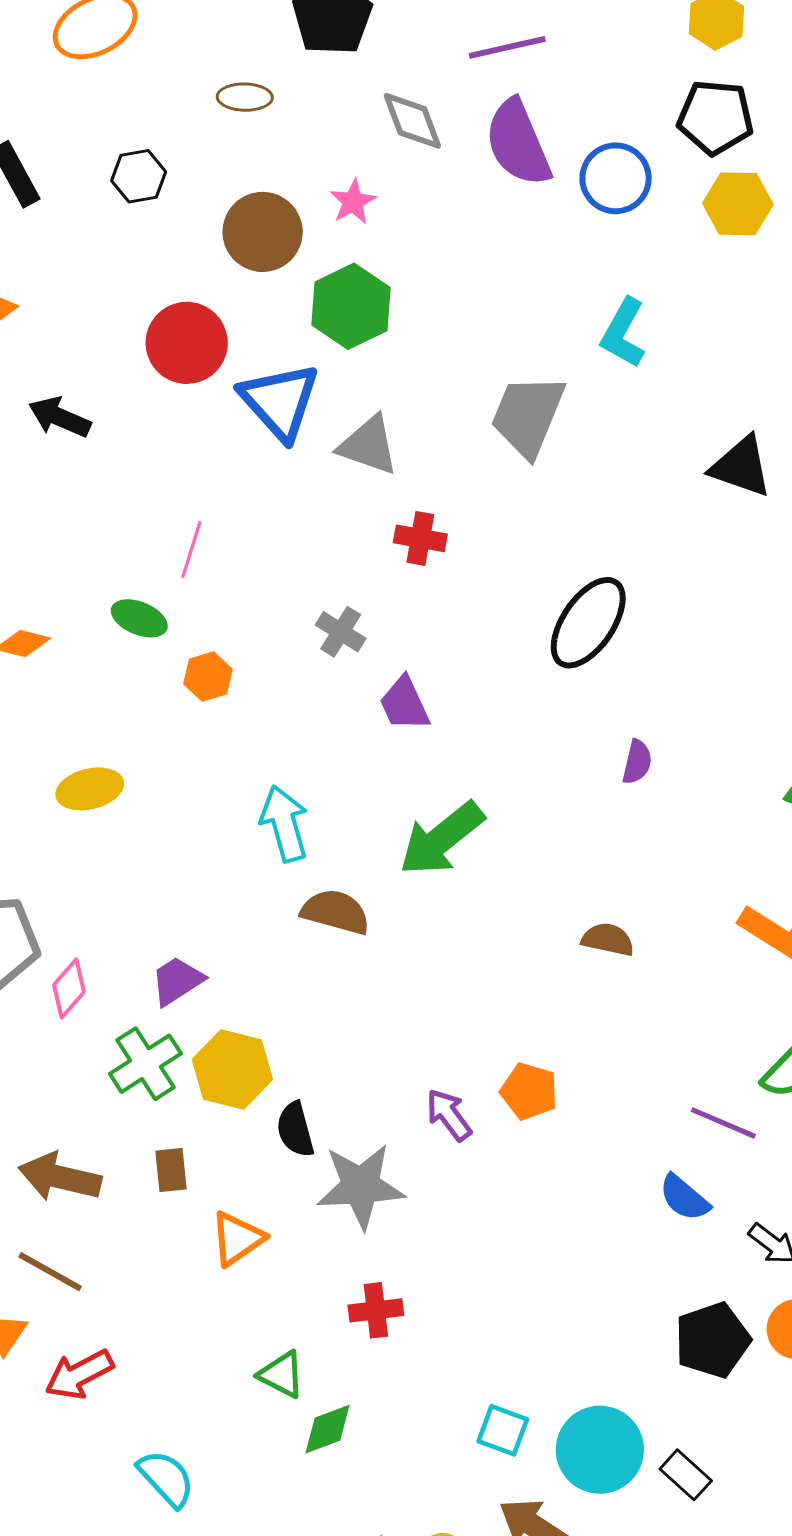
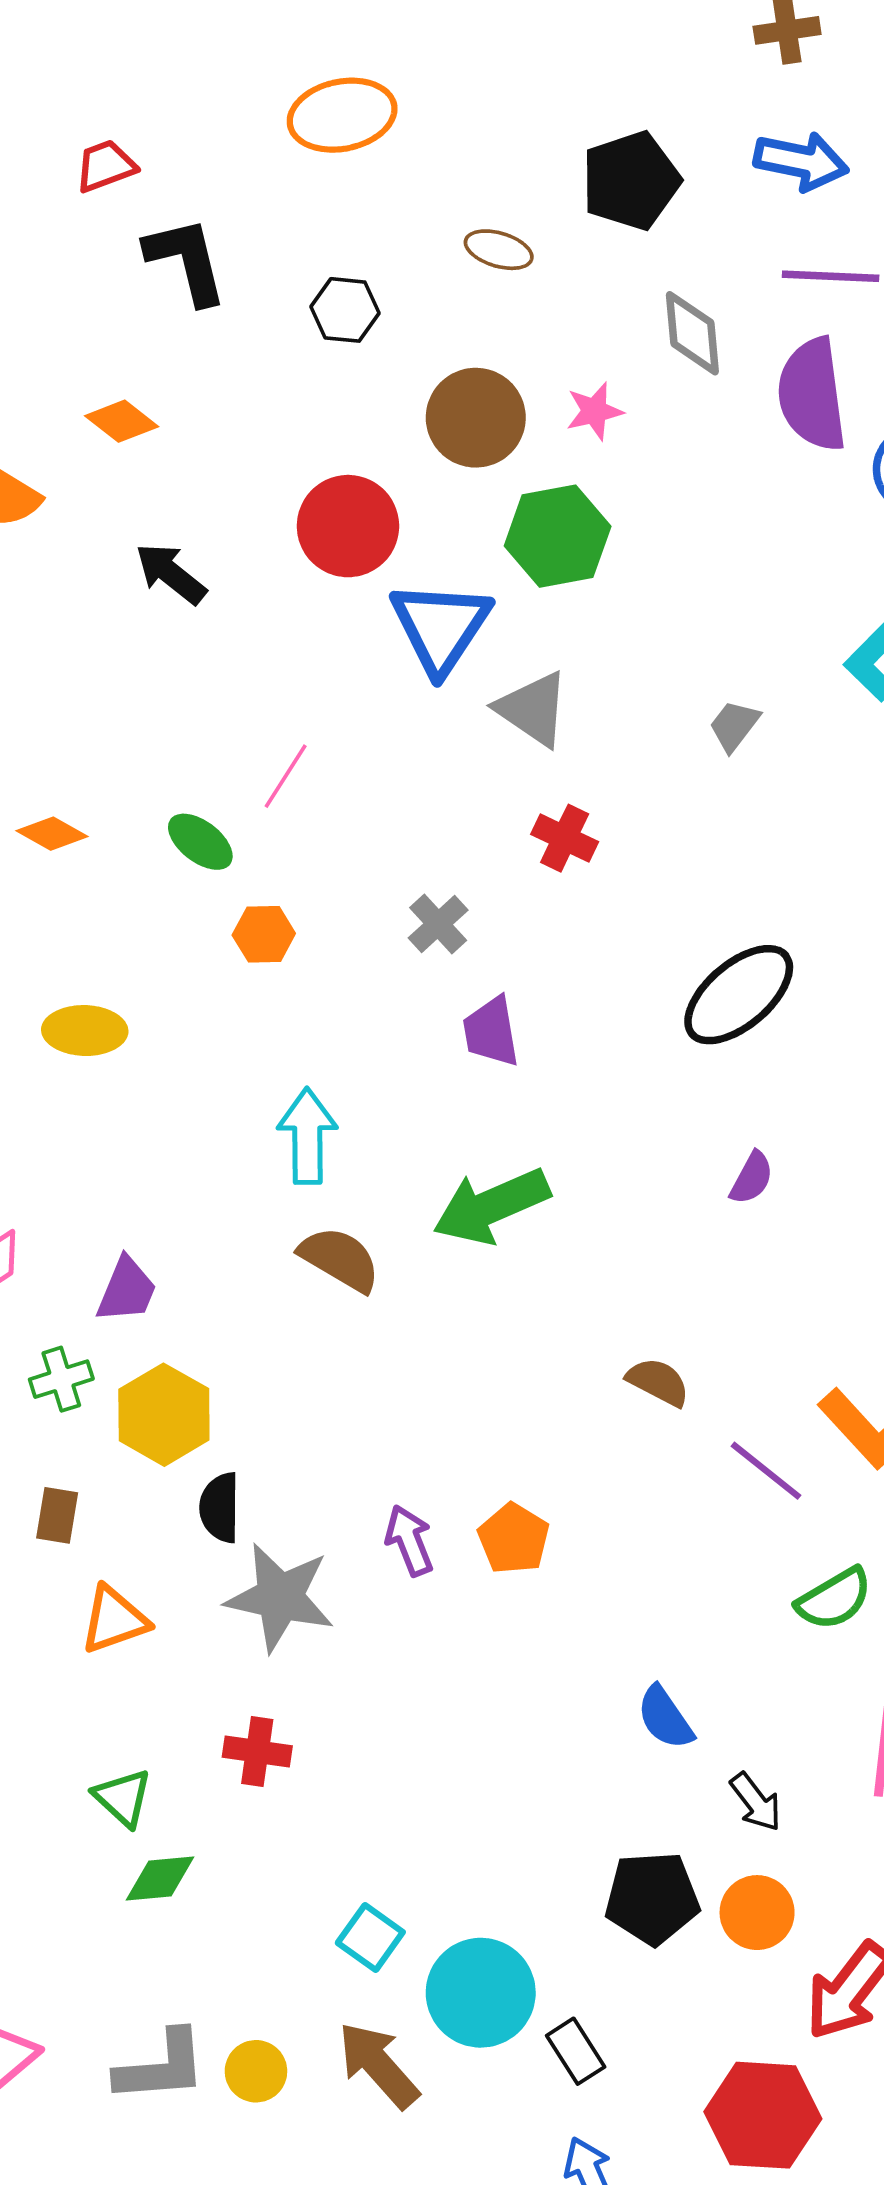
gray trapezoid: (528, 416) -> (734, 726), size x0.5
purple trapezoid: (177, 981) -> (127, 1290), turned 130
green cross: (145, 1064) -> (61, 1379), size x0.7
purple line: (723, 1123) -> (766, 1471), moved

